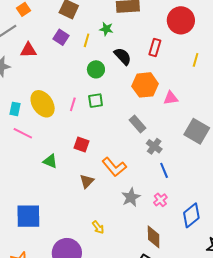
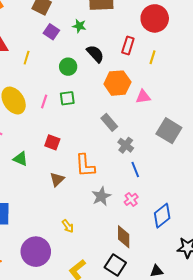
purple square: (61, 37) -> (51, 32), moved
yellow line: (87, 40) -> (27, 58), moved
yellow line: (196, 60) -> (152, 57), moved
orange L-shape: (114, 167) -> (85, 165), turned 35

